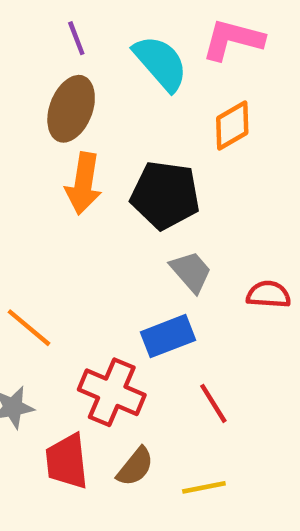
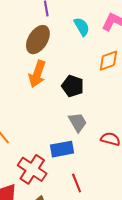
cyan semicircle: (161, 63) -> (82, 27), size x0.7
black pentagon: (165, 195) -> (73, 86), size x0.7

